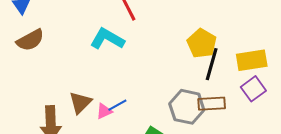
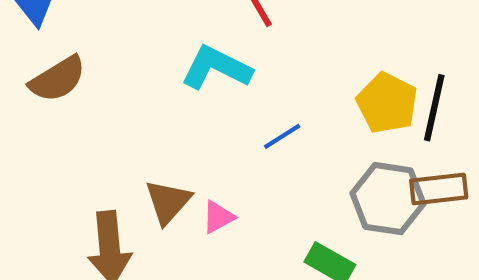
yellow pentagon: (202, 43) -> (387, 103), moved
blue line: (117, 105) -> (282, 136), moved

